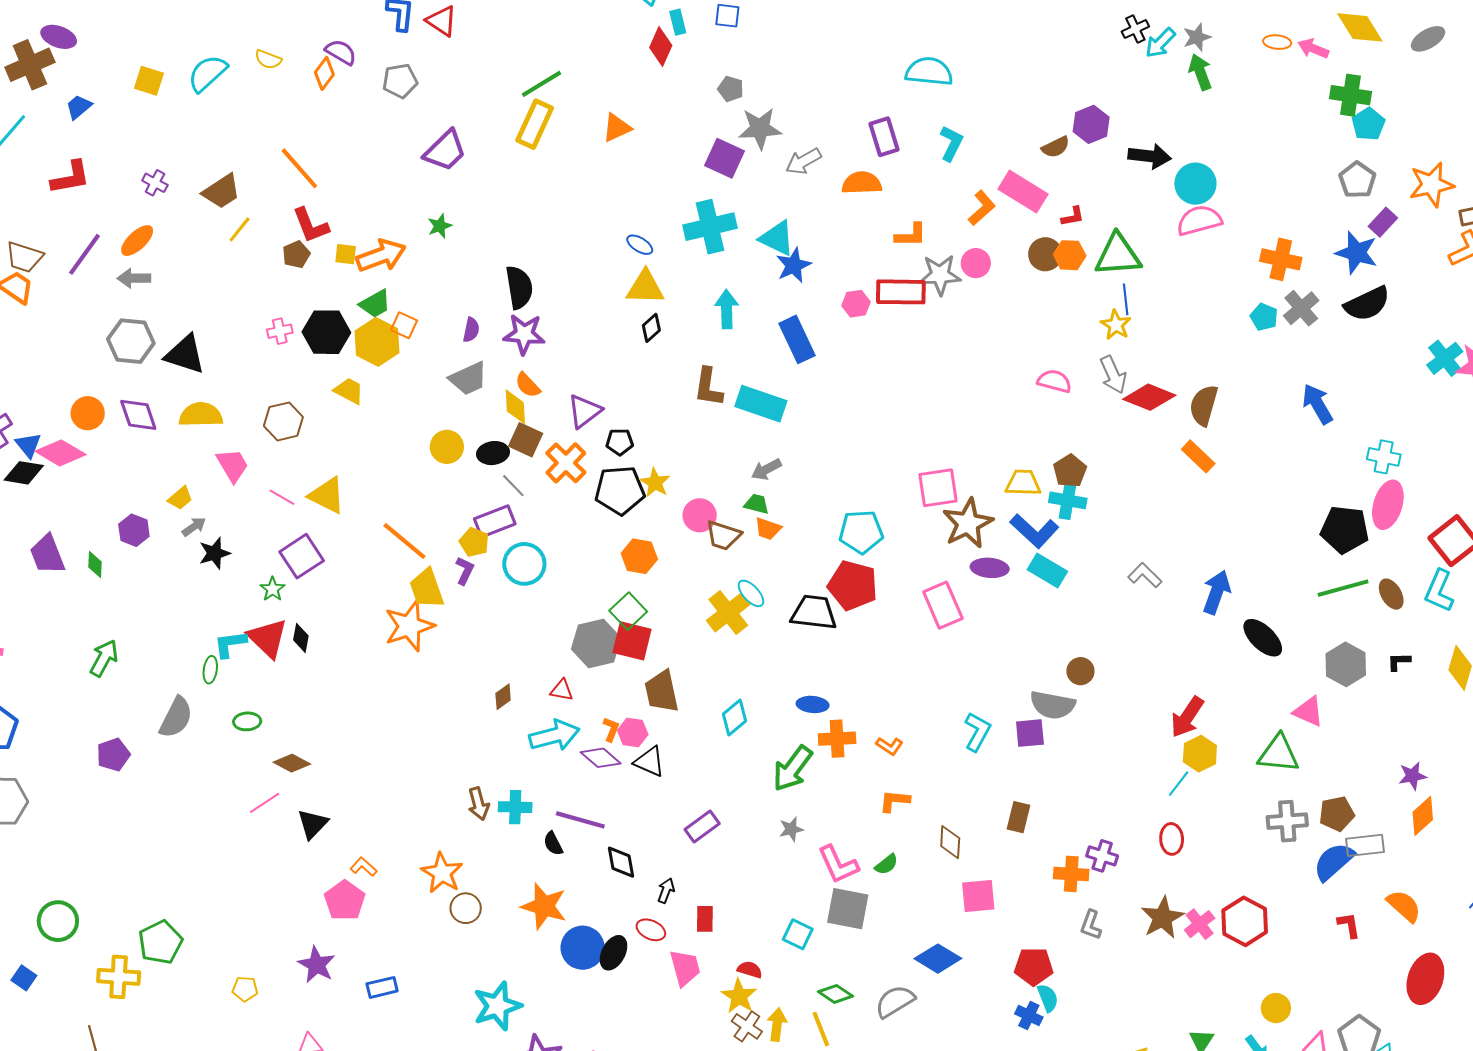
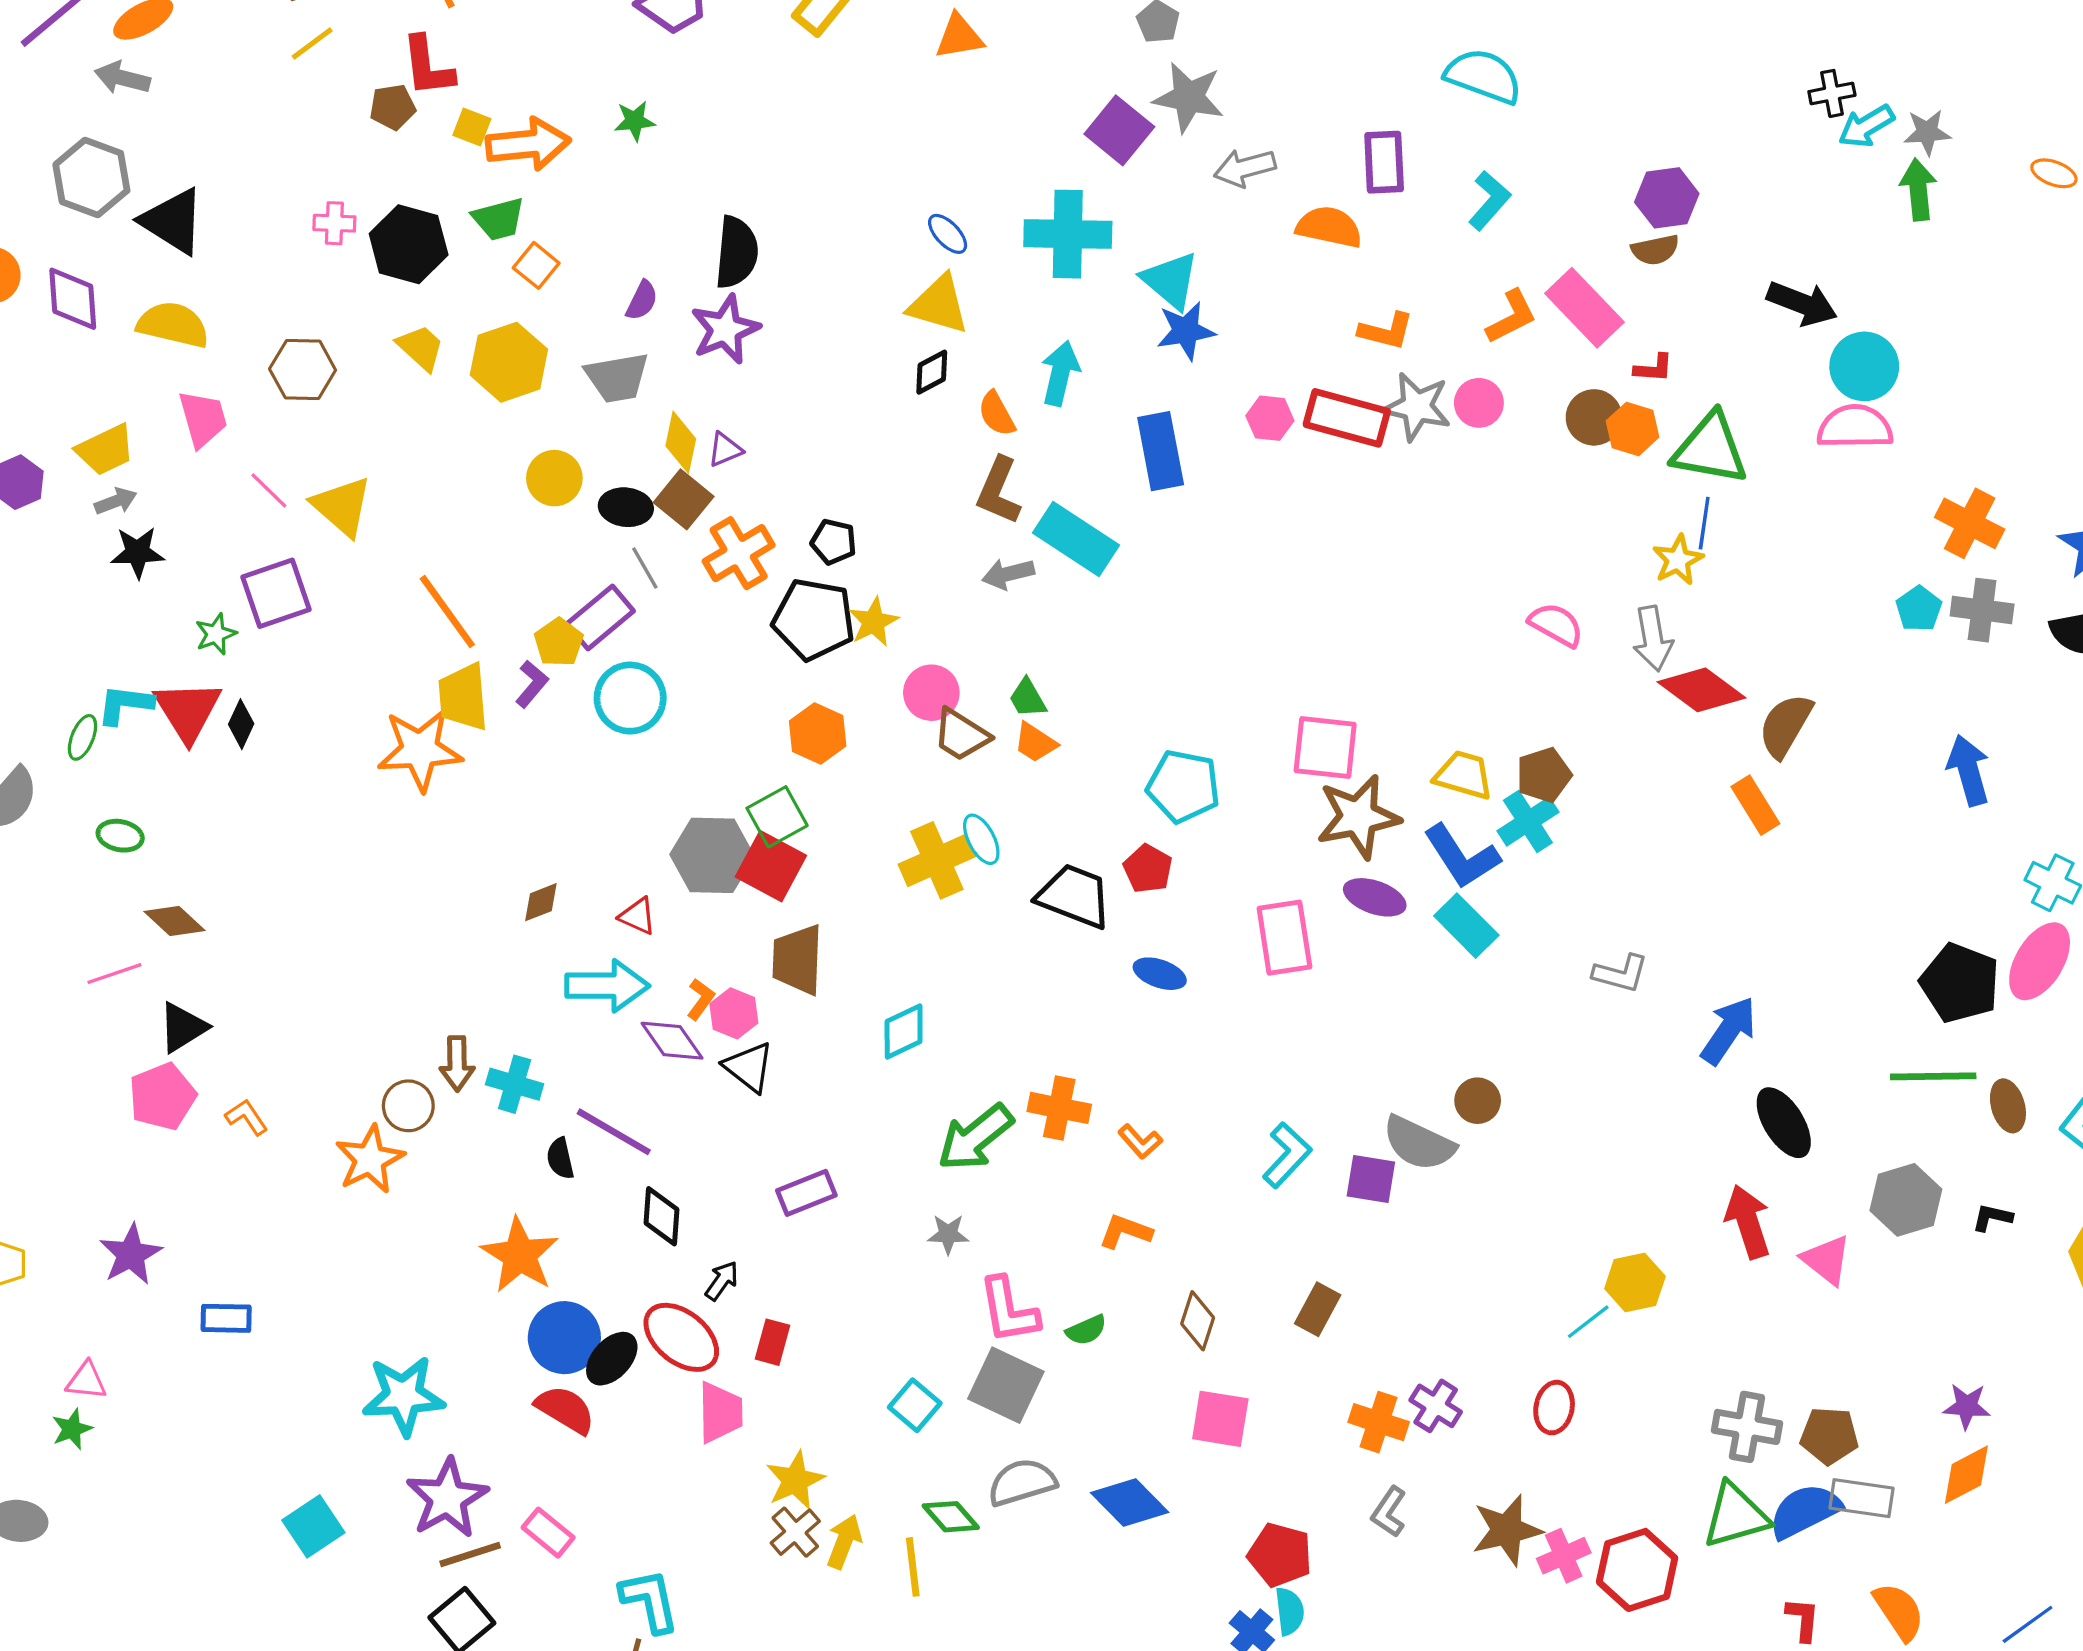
purple hexagon: (1091, 124) -> (1667, 198), moved
gray cross: (1301, 308) -> (1982, 610), turned 33
purple star: (524, 334) -> (725, 329), turned 30
yellow hexagon: (377, 342) -> (509, 362), moved
orange semicircle: (528, 385) -> (997, 414), moved
purple triangle: (584, 411) -> (725, 450), moved, size x0.6
gray arrow: (766, 469) -> (1008, 574), moved
yellow trapezoid: (180, 498) -> (105, 450), size x1.4
cyan cross: (1068, 500) -> (1528, 821), turned 33
green trapezoid: (757, 504) -> (1028, 698), turned -148
purple rectangle: (495, 521) -> (600, 617), turned -33
gray L-shape: (1145, 575) -> (1621, 973), turned 136
red pentagon: (853, 585) -> (1148, 869), size x0.6
blue ellipse: (813, 704) -> (1160, 974), moved
red arrow: (1187, 717) -> (1748, 1222), moved, turned 114
green triangle: (1279, 754) -> (1736, 1516), moved, turned -36
pink pentagon: (345, 901) -> (162, 1096), moved
brown circle: (466, 908) -> (408, 1106), moved
red ellipse: (651, 930) -> (681, 1337), size x1.6
red semicircle: (750, 970) -> (565, 1410), moved, size x1.5
gray semicircle: (895, 1001) -> (1022, 1482), moved

